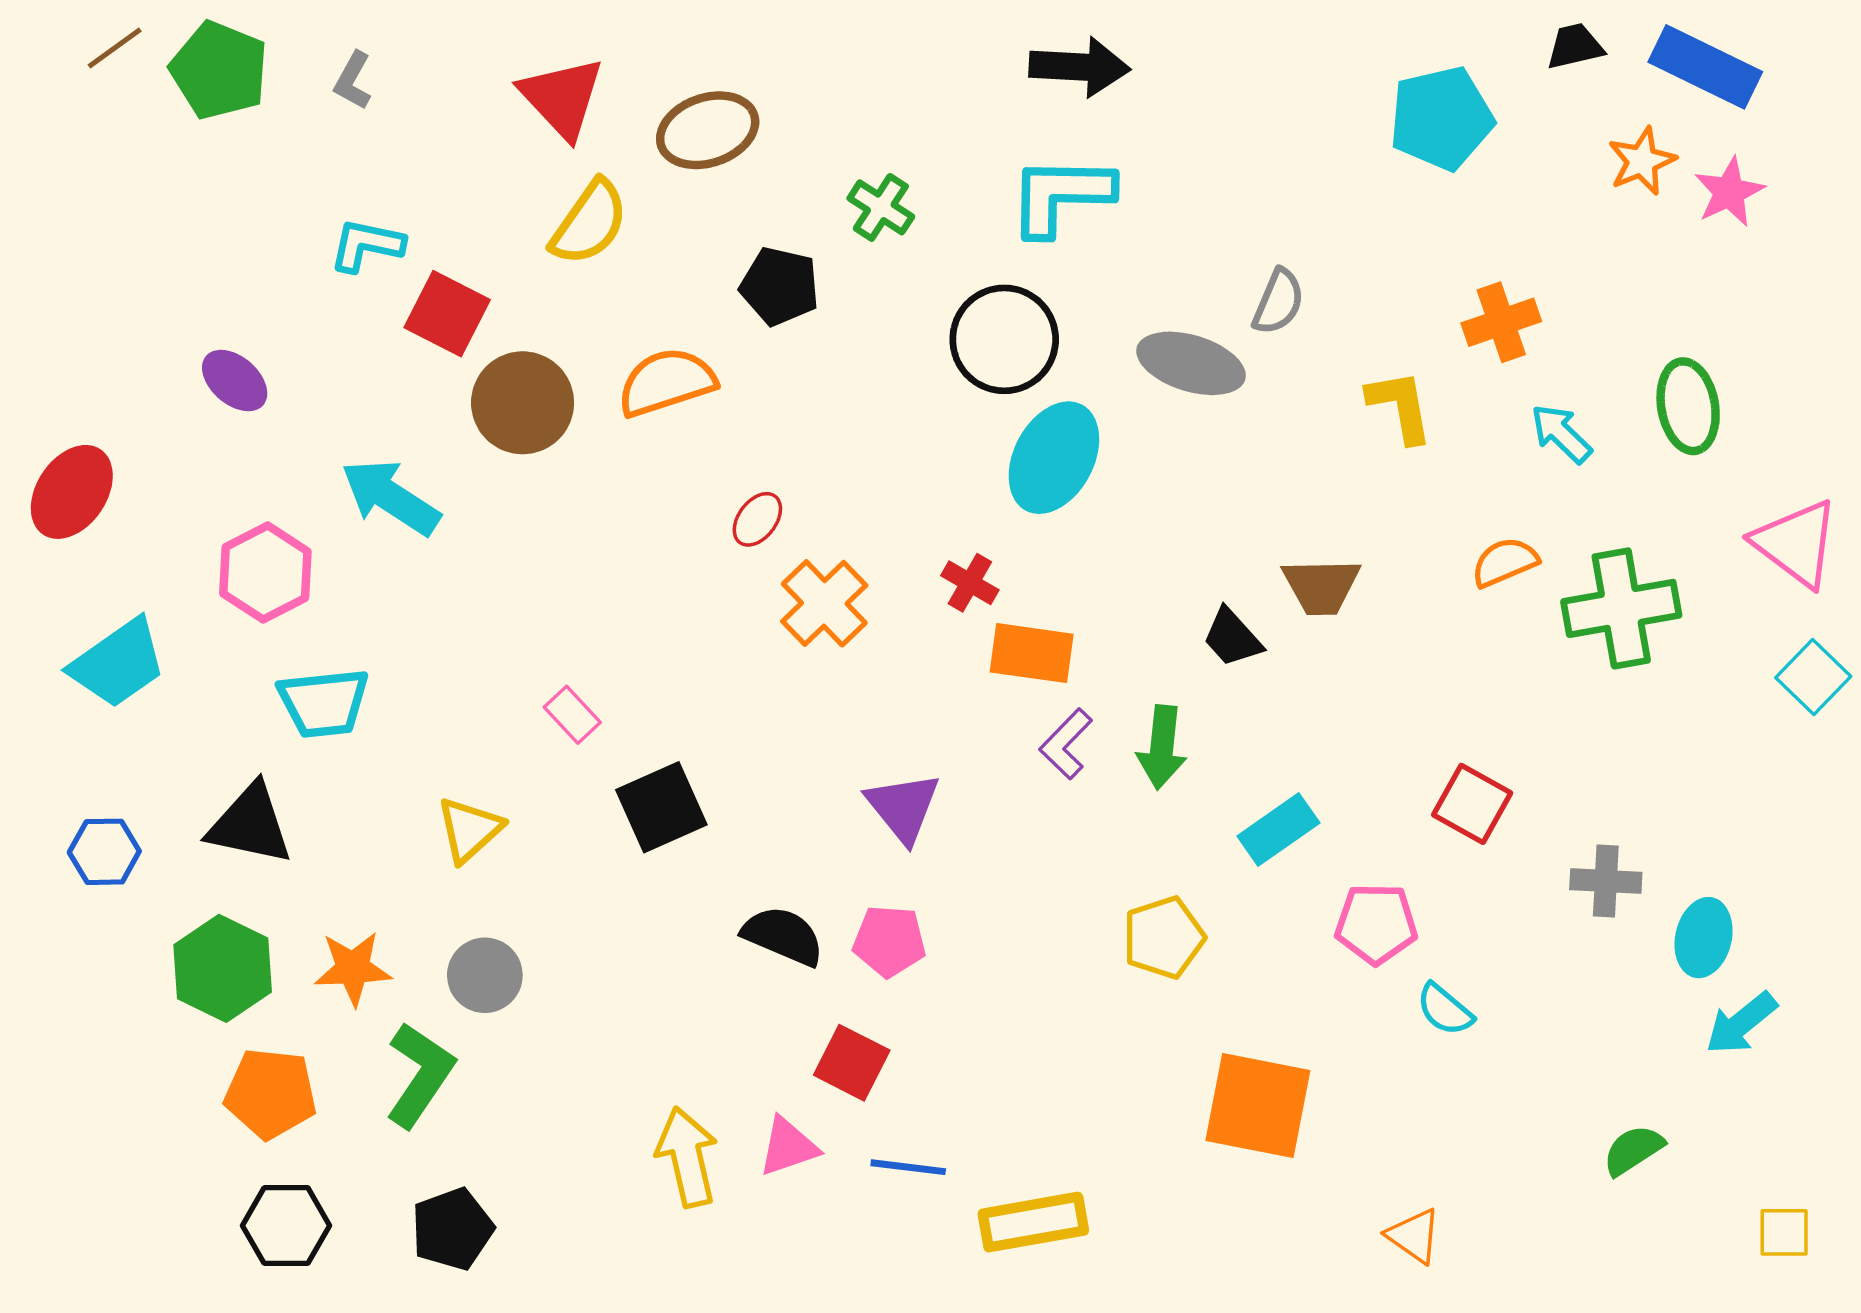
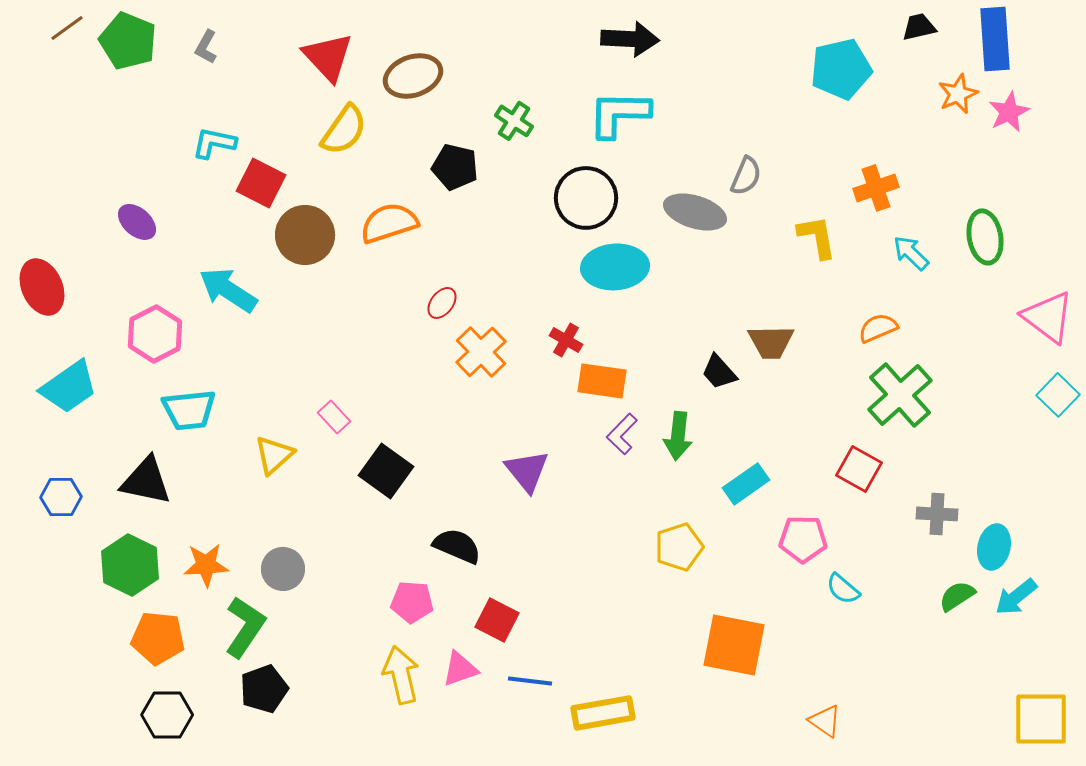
blue rectangle: (1705, 67) -> (995, 39), turned 60
cyan ellipse: (1054, 458) -> (615, 267), turned 58
red ellipse: (72, 492) -> (42, 287), turned -58
green cross: (1621, 608) -> (900, 395), moved, turned -32
black square: (661, 807) -> (386, 471), turned -30
yellow triangle: (469, 830) -> (274, 455), moved
pink pentagon: (889, 941) -> (412, 602), moved
green semicircle: (1633, 1150) -> (957, 596), moved
black pentagon: (452, 1229) -> (264, 689), moved
yellow square: (1784, 1232) -> (1041, 719), size x1.8

